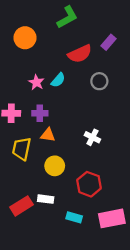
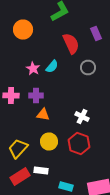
purple rectangle: (108, 42) -> (96, 34), turned -64
red semicircle: (80, 54) -> (71, 44), turned -90
yellow trapezoid: (22, 149) -> (18, 148), moved, turned 30
red hexagon: (89, 184) -> (79, 144), moved

